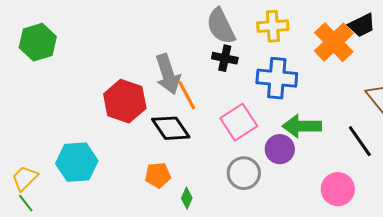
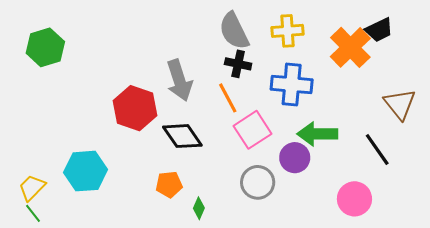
orange line: (187, 95) -> (228, 98), moved

